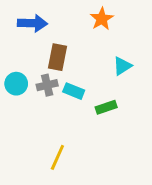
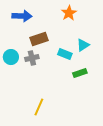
brown rectangle: (57, 57) -> (39, 39), turned 60
cyan rectangle: (74, 91) -> (65, 54), moved
green rectangle: (106, 107) -> (80, 73), moved

